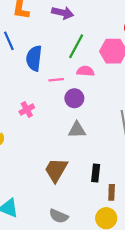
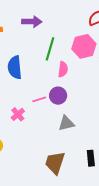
pink semicircle: (85, 71) -> (63, 69), turned 105
pink line: (56, 80) -> (39, 99), moved

